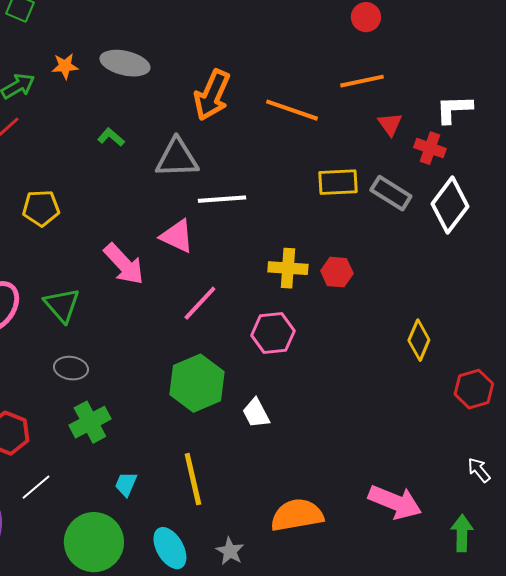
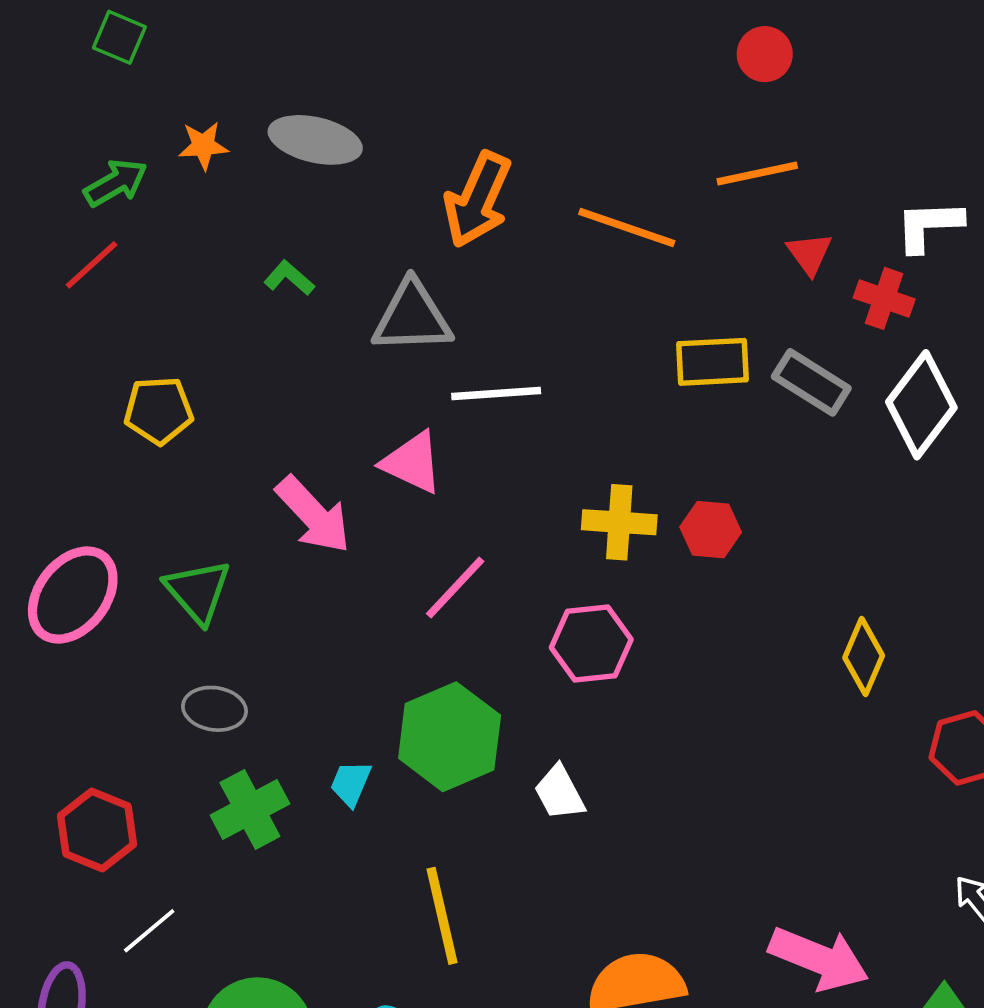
cyan trapezoid: (126, 484) -> (351, 783), moved

